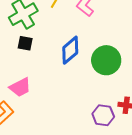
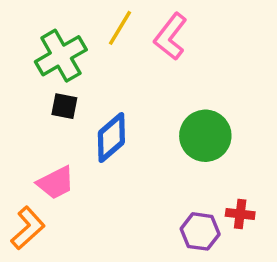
blue diamond: (70, 50) -> (111, 137), moved

